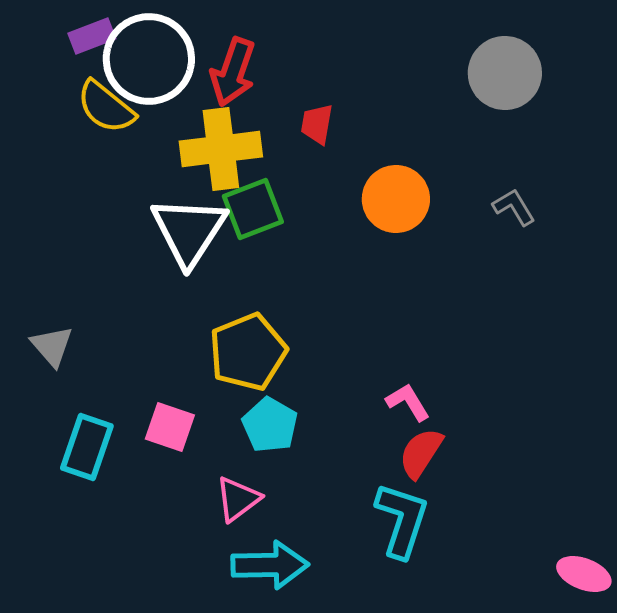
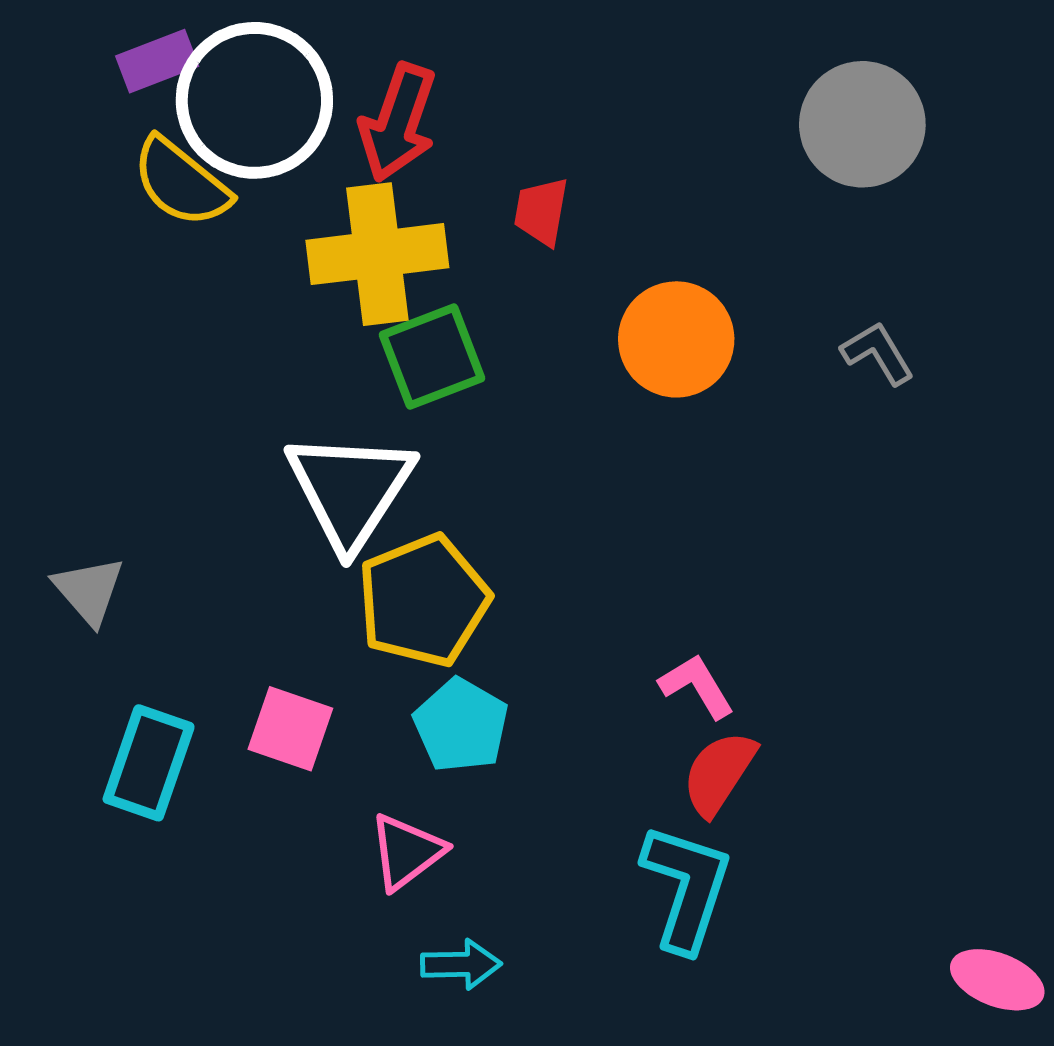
white triangle: (189, 231) -> (350, 490), moved
cyan arrow: (270, 565) -> (461, 964), size x0.6

